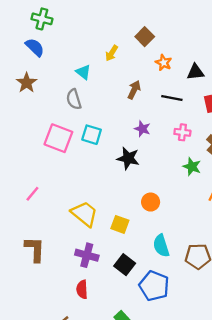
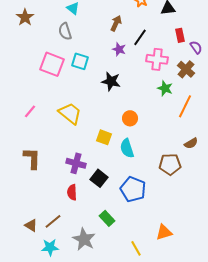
black line: (172, 98) -> (140, 37), moved, turned -66
purple star: (142, 129) -> (119, 49), moved
pink cross: (182, 132) -> (157, 59), size x1.5
yellow trapezoid: (84, 214) -> (70, 113), moved
cyan semicircle: (161, 246) -> (127, 148), moved
black square: (125, 265) -> (99, 178), moved

